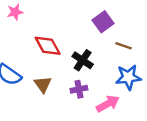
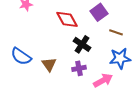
red diamond: (48, 46) -> (67, 19), moved

